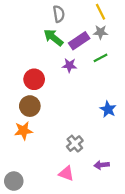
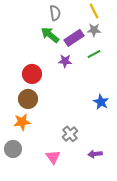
pink triangle: (66, 174) -> (53, 157), moved, turned 35
gray circle: (14, 181) -> (13, 149), moved

